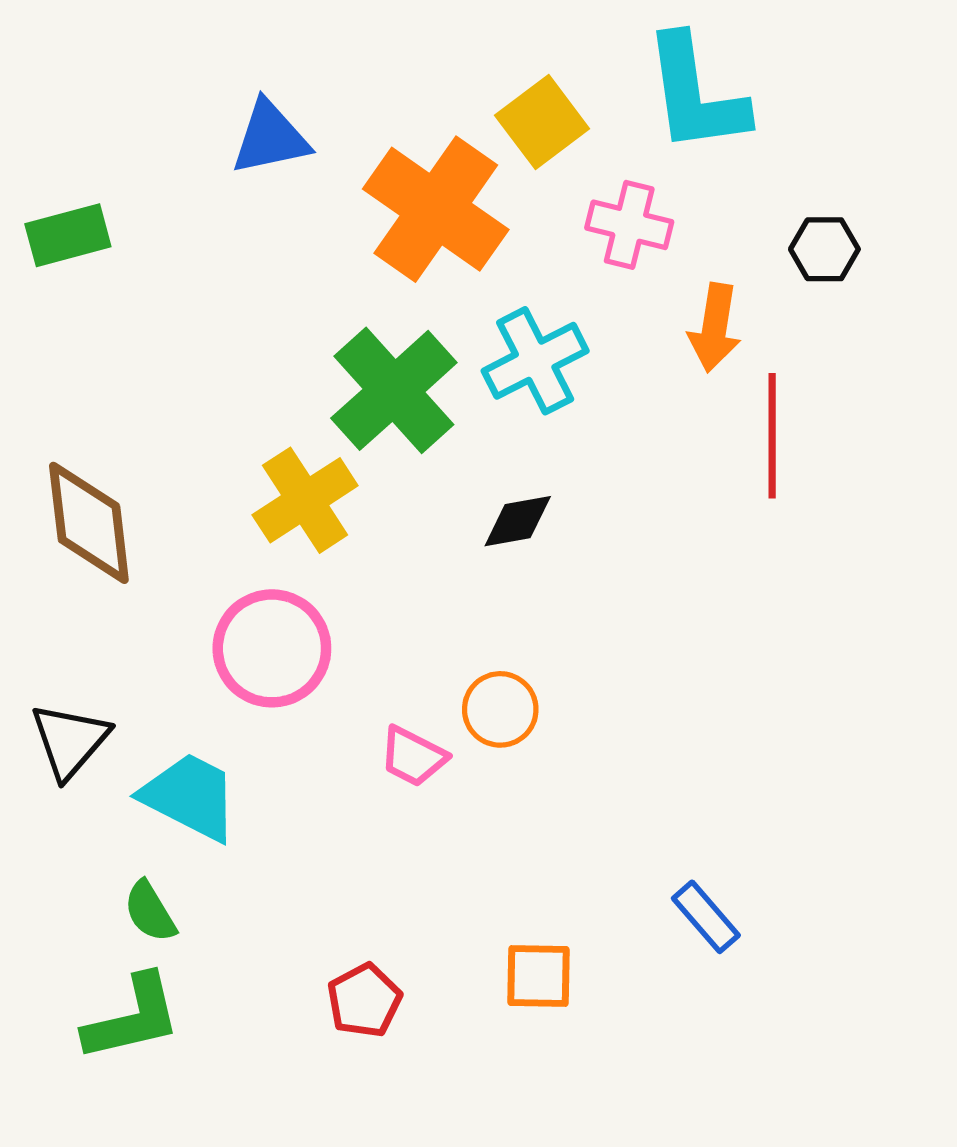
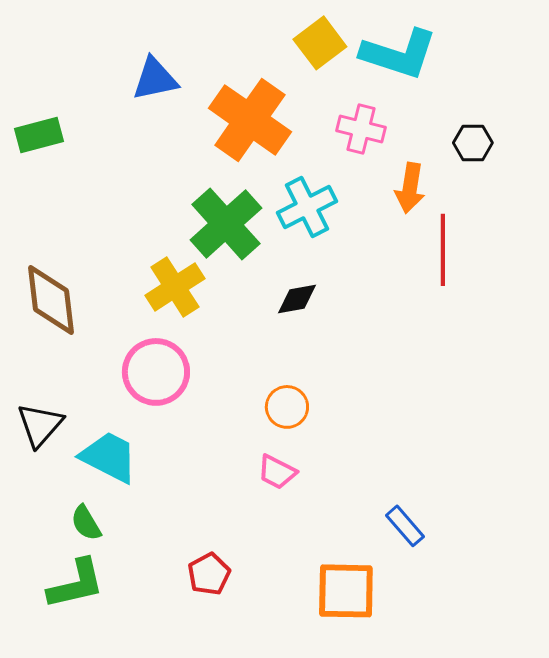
cyan L-shape: (695, 94) -> (399, 54), turned -64
yellow square: (542, 122) -> (320, 43), moved
pink trapezoid: (413, 756) -> (277, 472), moved
orange square: (539, 976) -> (346, 591), moved, size x1.5

